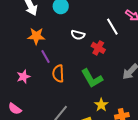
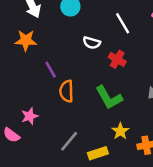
white line: (112, 27) -> (123, 23), moved
orange star: (36, 36) -> (26, 40), moved
pink star: (23, 77) -> (30, 116), moved

